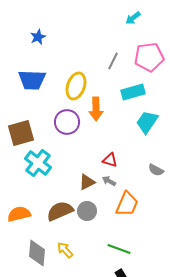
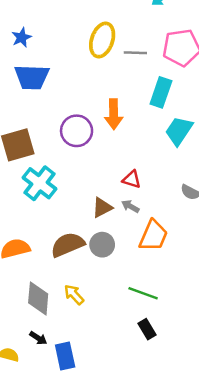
blue star: (38, 37) -> (22, 37), moved
gray line: (113, 61) -> (135, 53), turned 66
yellow ellipse: (76, 86) -> (102, 40), moved
cyan rectangle: (133, 92) -> (161, 92), turned -55

